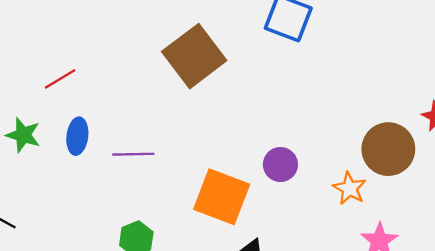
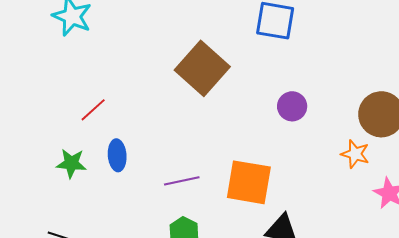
purple line: (133, 154) -> (182, 181), moved
purple circle: (280, 165) -> (292, 106), moved

